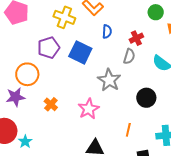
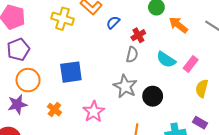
blue semicircle: (107, 32) -> (113, 22), moved, turned -136
purple pentagon: (49, 48) -> (18, 49), moved
blue square: (80, 52) -> (71, 72), moved, turned -30
gray star: (109, 80) -> (125, 86), moved

